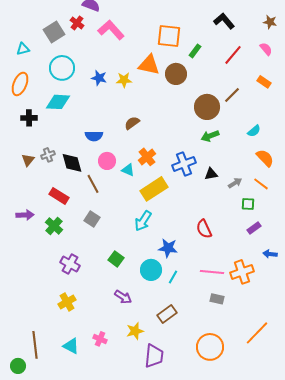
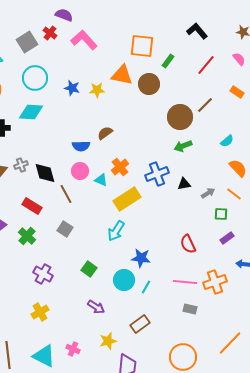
blue semicircle: (94, 136) -> (81, 146), moved
red semicircle: (204, 229) -> (188, 244), moved
cyan triangle: (71, 346) -> (44, 356), size x1.4

